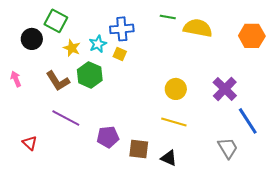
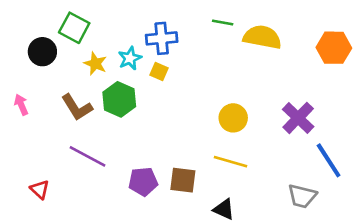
gray trapezoid: (228, 148) -> (302, 196), turned 135
brown square: (139, 149) -> (183, 180), moved

